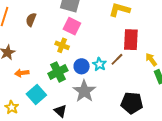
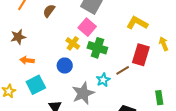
yellow arrow: (151, 59) -> (164, 44), moved
cyan star: (99, 64) -> (103, 80), moved
blue circle: (82, 66) -> (65, 66), moved
green cross: (58, 72) -> (97, 48), moved, turned 30

